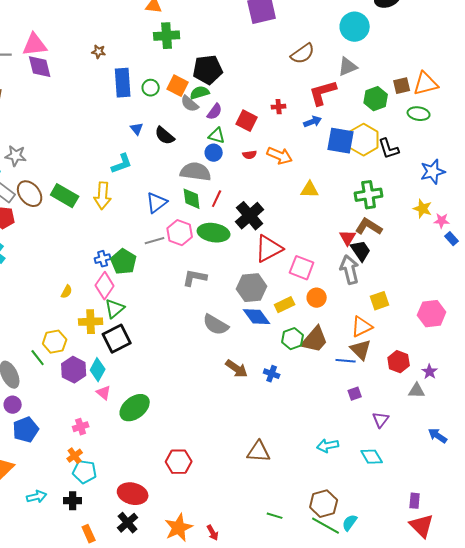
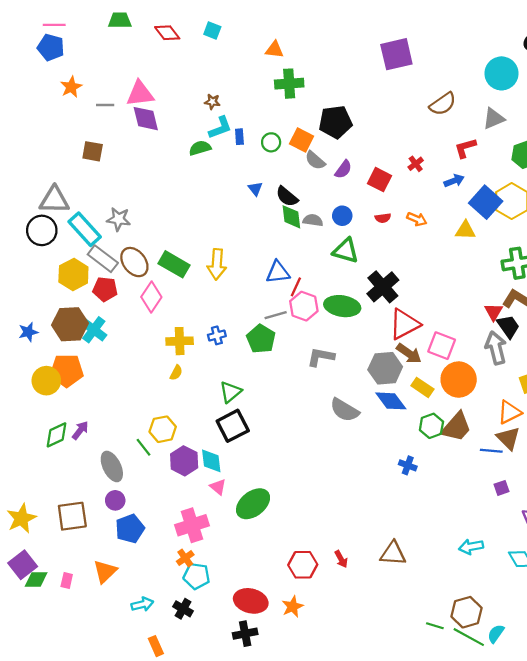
blue rectangle: (123, 83) -> (239, 137), size x0.5
green semicircle: (200, 93) -> (200, 148), moved
red L-shape: (323, 93) -> (465, 148), size x0.7
red cross: (279, 107) -> (416, 164), turned -32
green triangle: (217, 136) -> (346, 251), moved, size x1.4
blue square: (341, 141) -> (486, 202), turned 32
orange arrow: (280, 156) -> (417, 219), size x0.7
cyan L-shape: (122, 164) -> (220, 128), moved
gray semicircle: (196, 172) -> (313, 220), moved, size x0.6
yellow triangle: (310, 190) -> (465, 230), moved
green diamond: (192, 199) -> (291, 217), moved
red line: (217, 199) -> (296, 287), moved
blue triangle: (157, 203) -> (278, 272), turned 30
green pentagon: (124, 262) -> (261, 339), moved
pink diamond: (105, 286) -> (151, 297), moved
orange circle: (317, 298) -> (459, 380), size x1.6
yellow rectangle: (285, 305) -> (422, 387), turned 60
yellow cross: (91, 322) -> (180, 341), moved
brown arrow: (237, 369) -> (409, 354), moved
cyan diamond: (98, 370) -> (211, 461), turned -35
pink cross: (81, 427) -> (192, 525), size x1.8
black cross: (73, 501) -> (183, 609), turned 30
green line: (275, 516) -> (435, 626), moved
black cross: (128, 523) -> (245, 634), turned 30
orange star: (179, 528) -> (293, 607), moved, size x0.7
red arrow: (213, 533) -> (341, 559), moved
orange rectangle: (89, 534) -> (156, 646), moved

